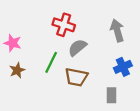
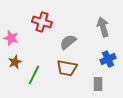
red cross: (64, 25) -> (42, 22), moved
green line: (51, 62) -> (34, 75), moved

